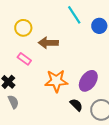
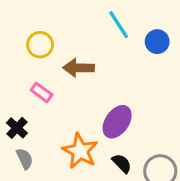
orange star: (56, 81) -> (80, 151), moved, turned 30
purple ellipse: (88, 81) -> (117, 122), moved

